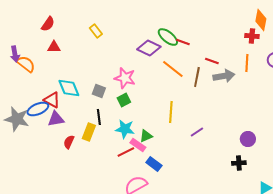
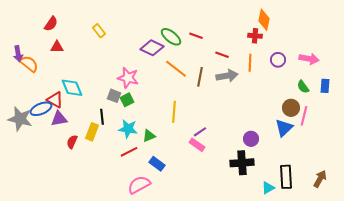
red line: (183, 42) -> (196, 36), moved
red line: (212, 61) -> (222, 55), moved
gray square: (99, 91) -> (114, 96), moved
pink rectangle: (138, 145) -> (197, 145), moved
black cross: (239, 163) -> (242, 163), size x1.6

